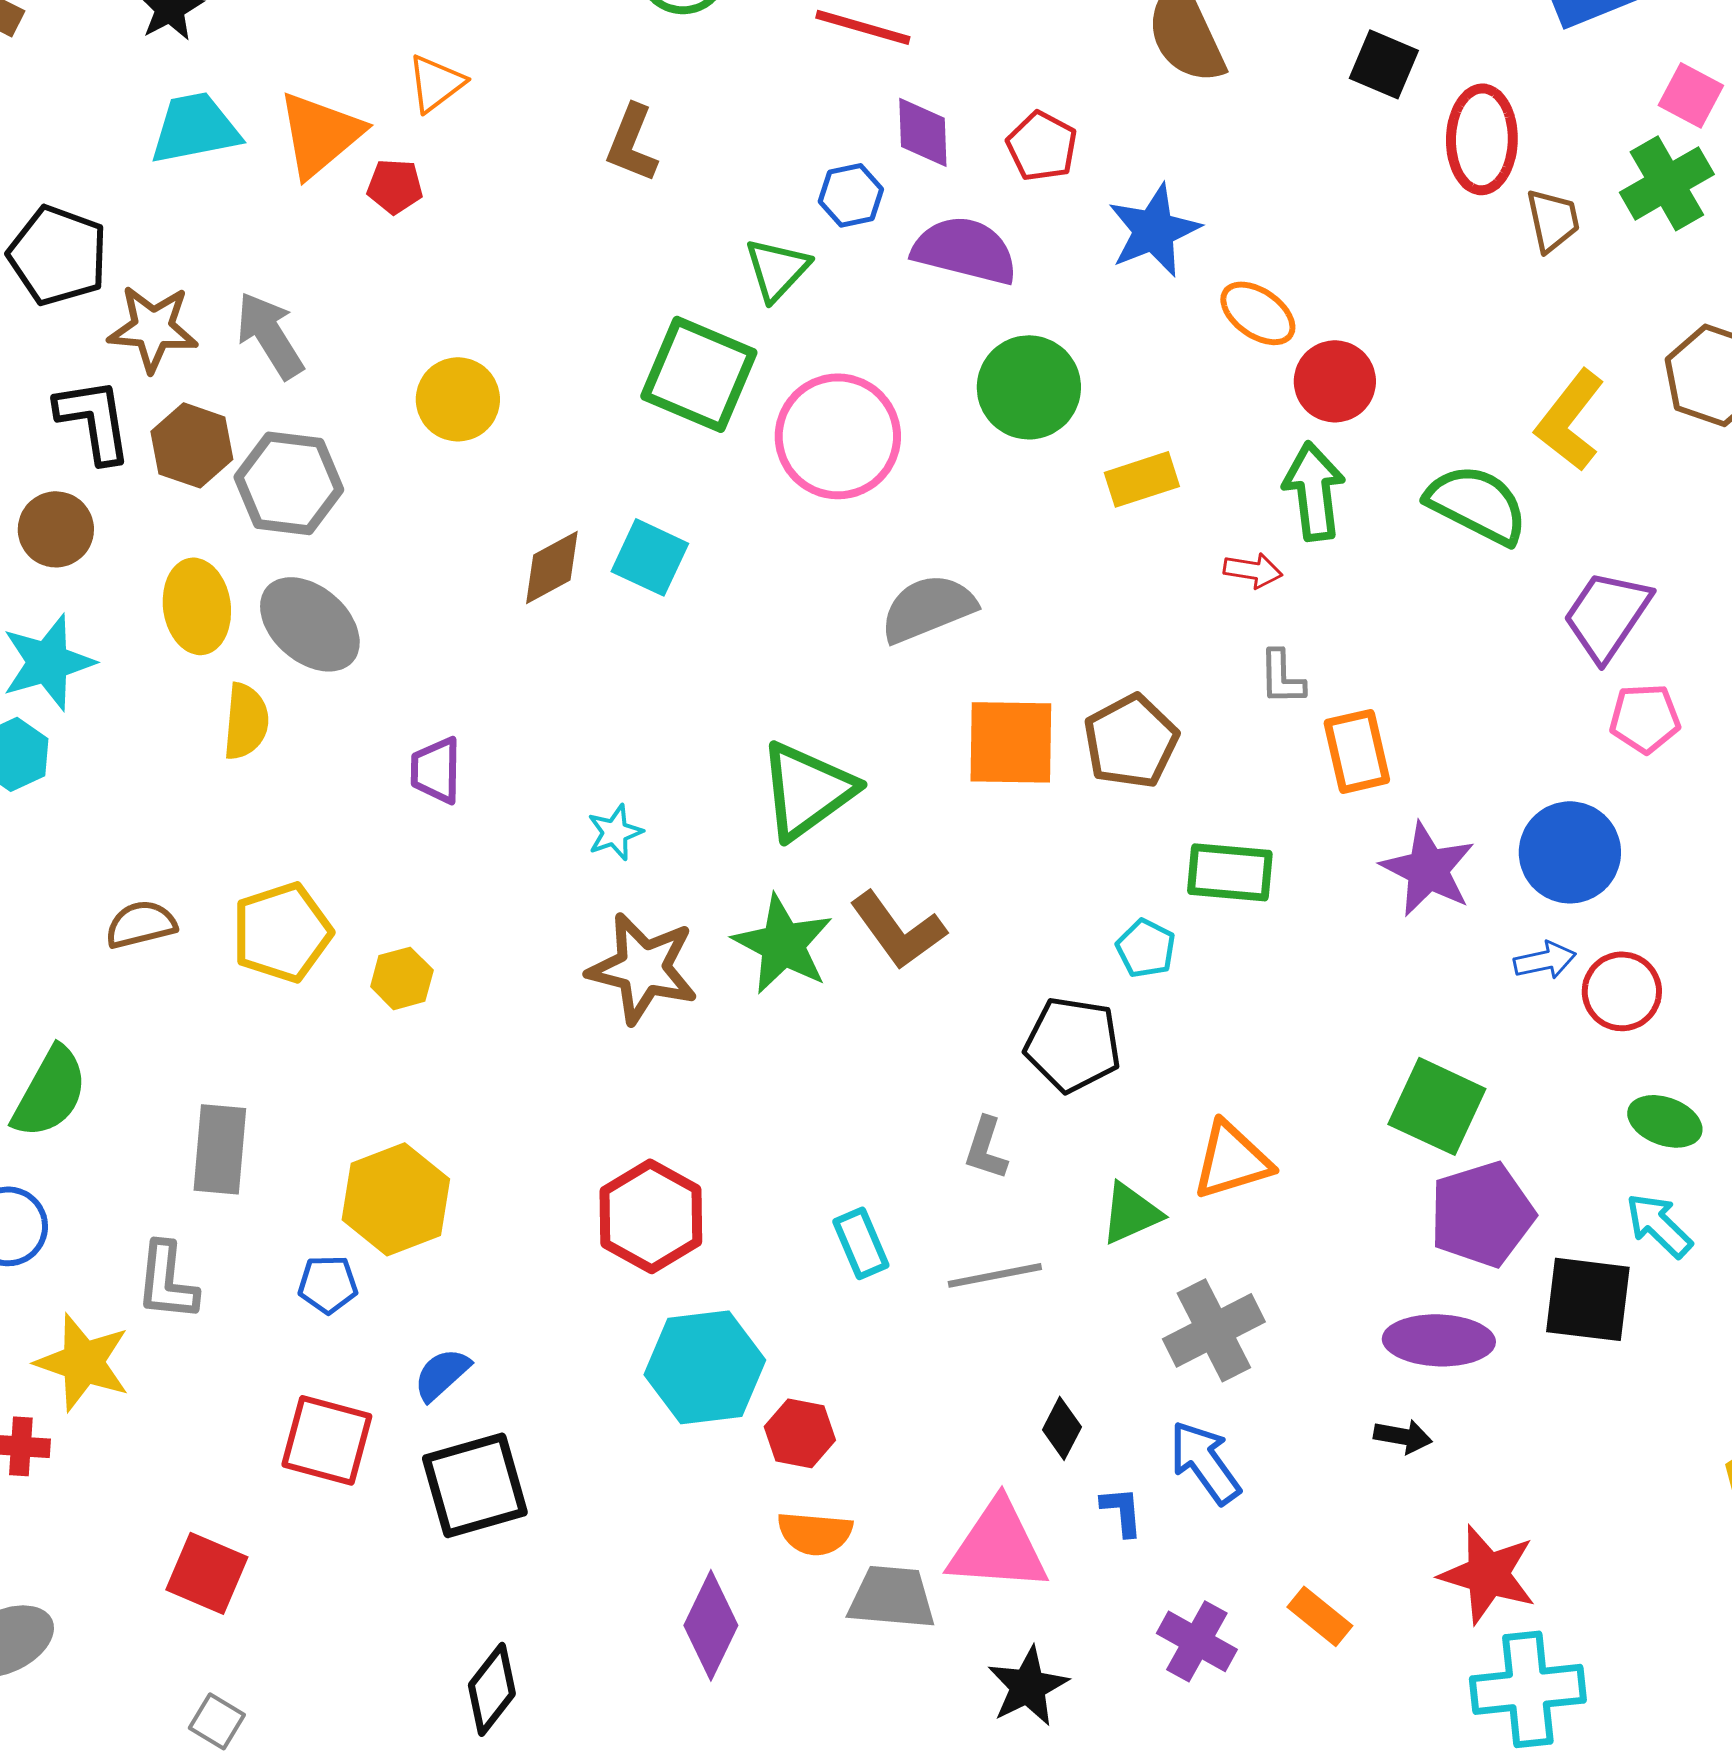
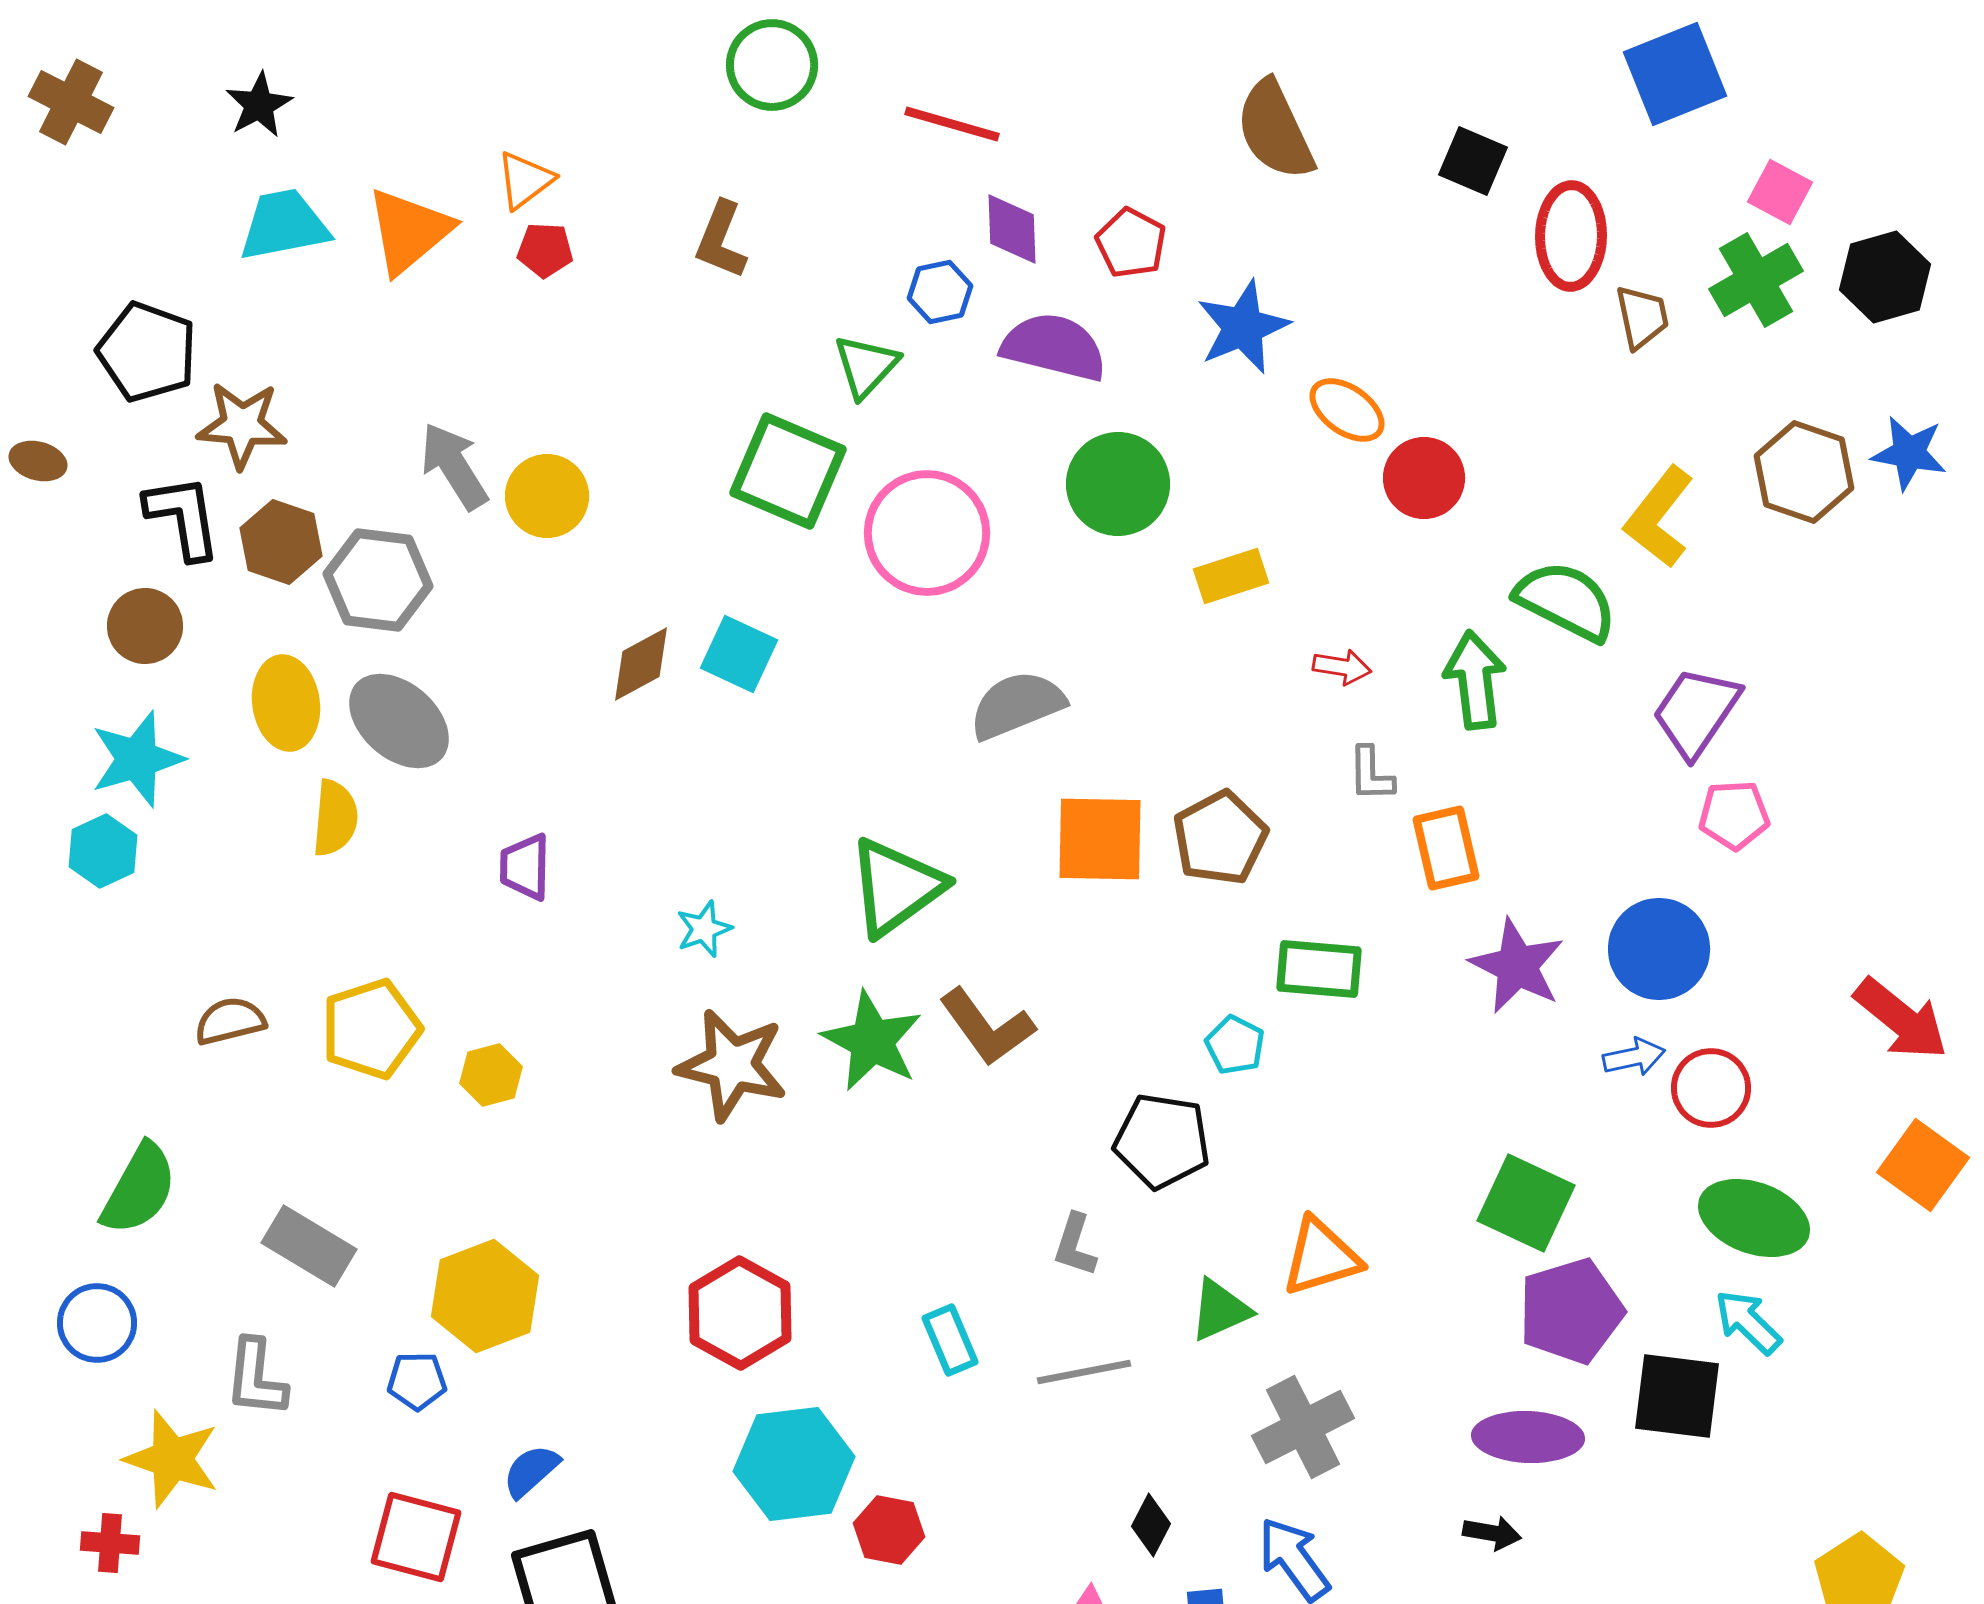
red pentagon: (395, 186) -> (545, 250), moved
gray arrow: (270, 335) -> (454, 466), moved
green arrow: (1314, 491) -> (1475, 680), moved
green ellipse: (1665, 1121) -> (1754, 1218), size x1.5
gray rectangle: (220, 1149) -> (309, 1246), turned -64

